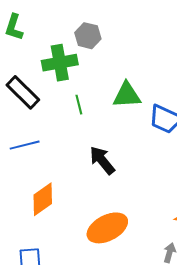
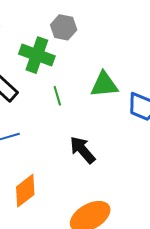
green cross: (60, 63) -> (37, 55), turned 32

